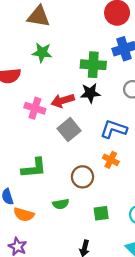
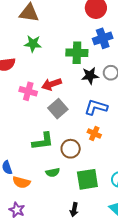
black star: (90, 93) -> (90, 76), moved
green L-shape: (34, 168) -> (43, 141), moved
green square: (101, 213) -> (87, 179), size x1.6

